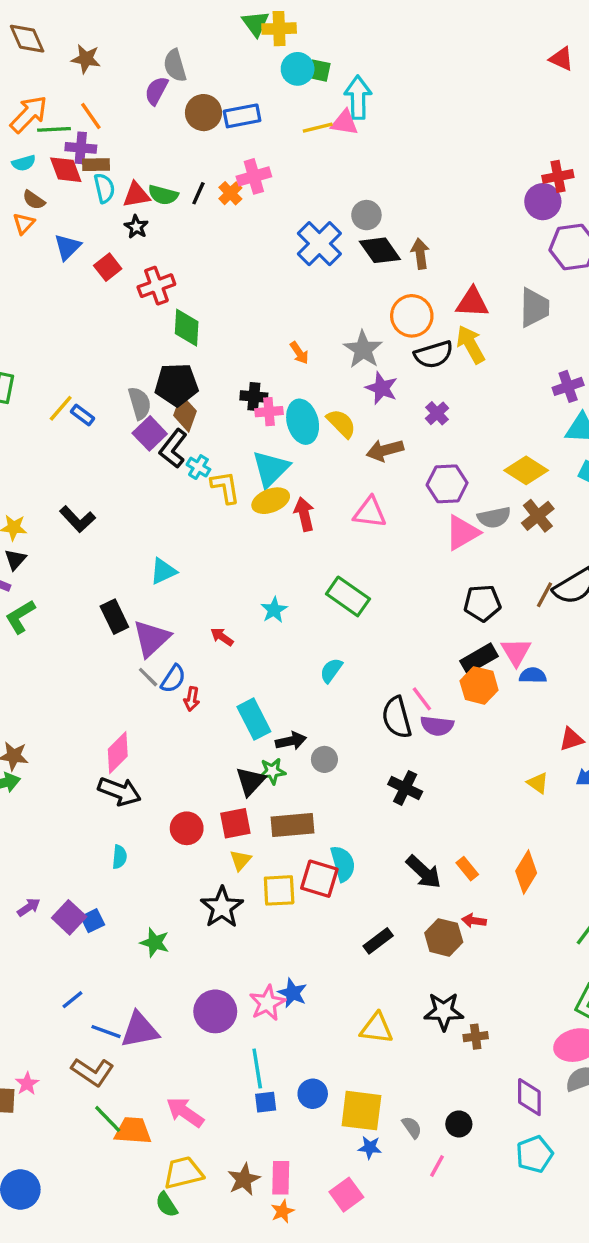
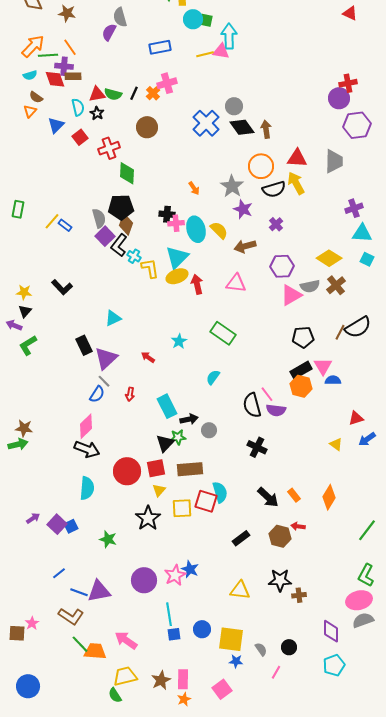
brown circle: (203, 113) -> (147, 127), moved
cyan semicircle: (104, 188) -> (78, 107), moved
blue semicircle: (173, 679) -> (97, 394), moved
red circle: (187, 828) -> (127, 471), size x1.4
cyan semicircle: (119, 857) -> (87, 488), size x1.6

